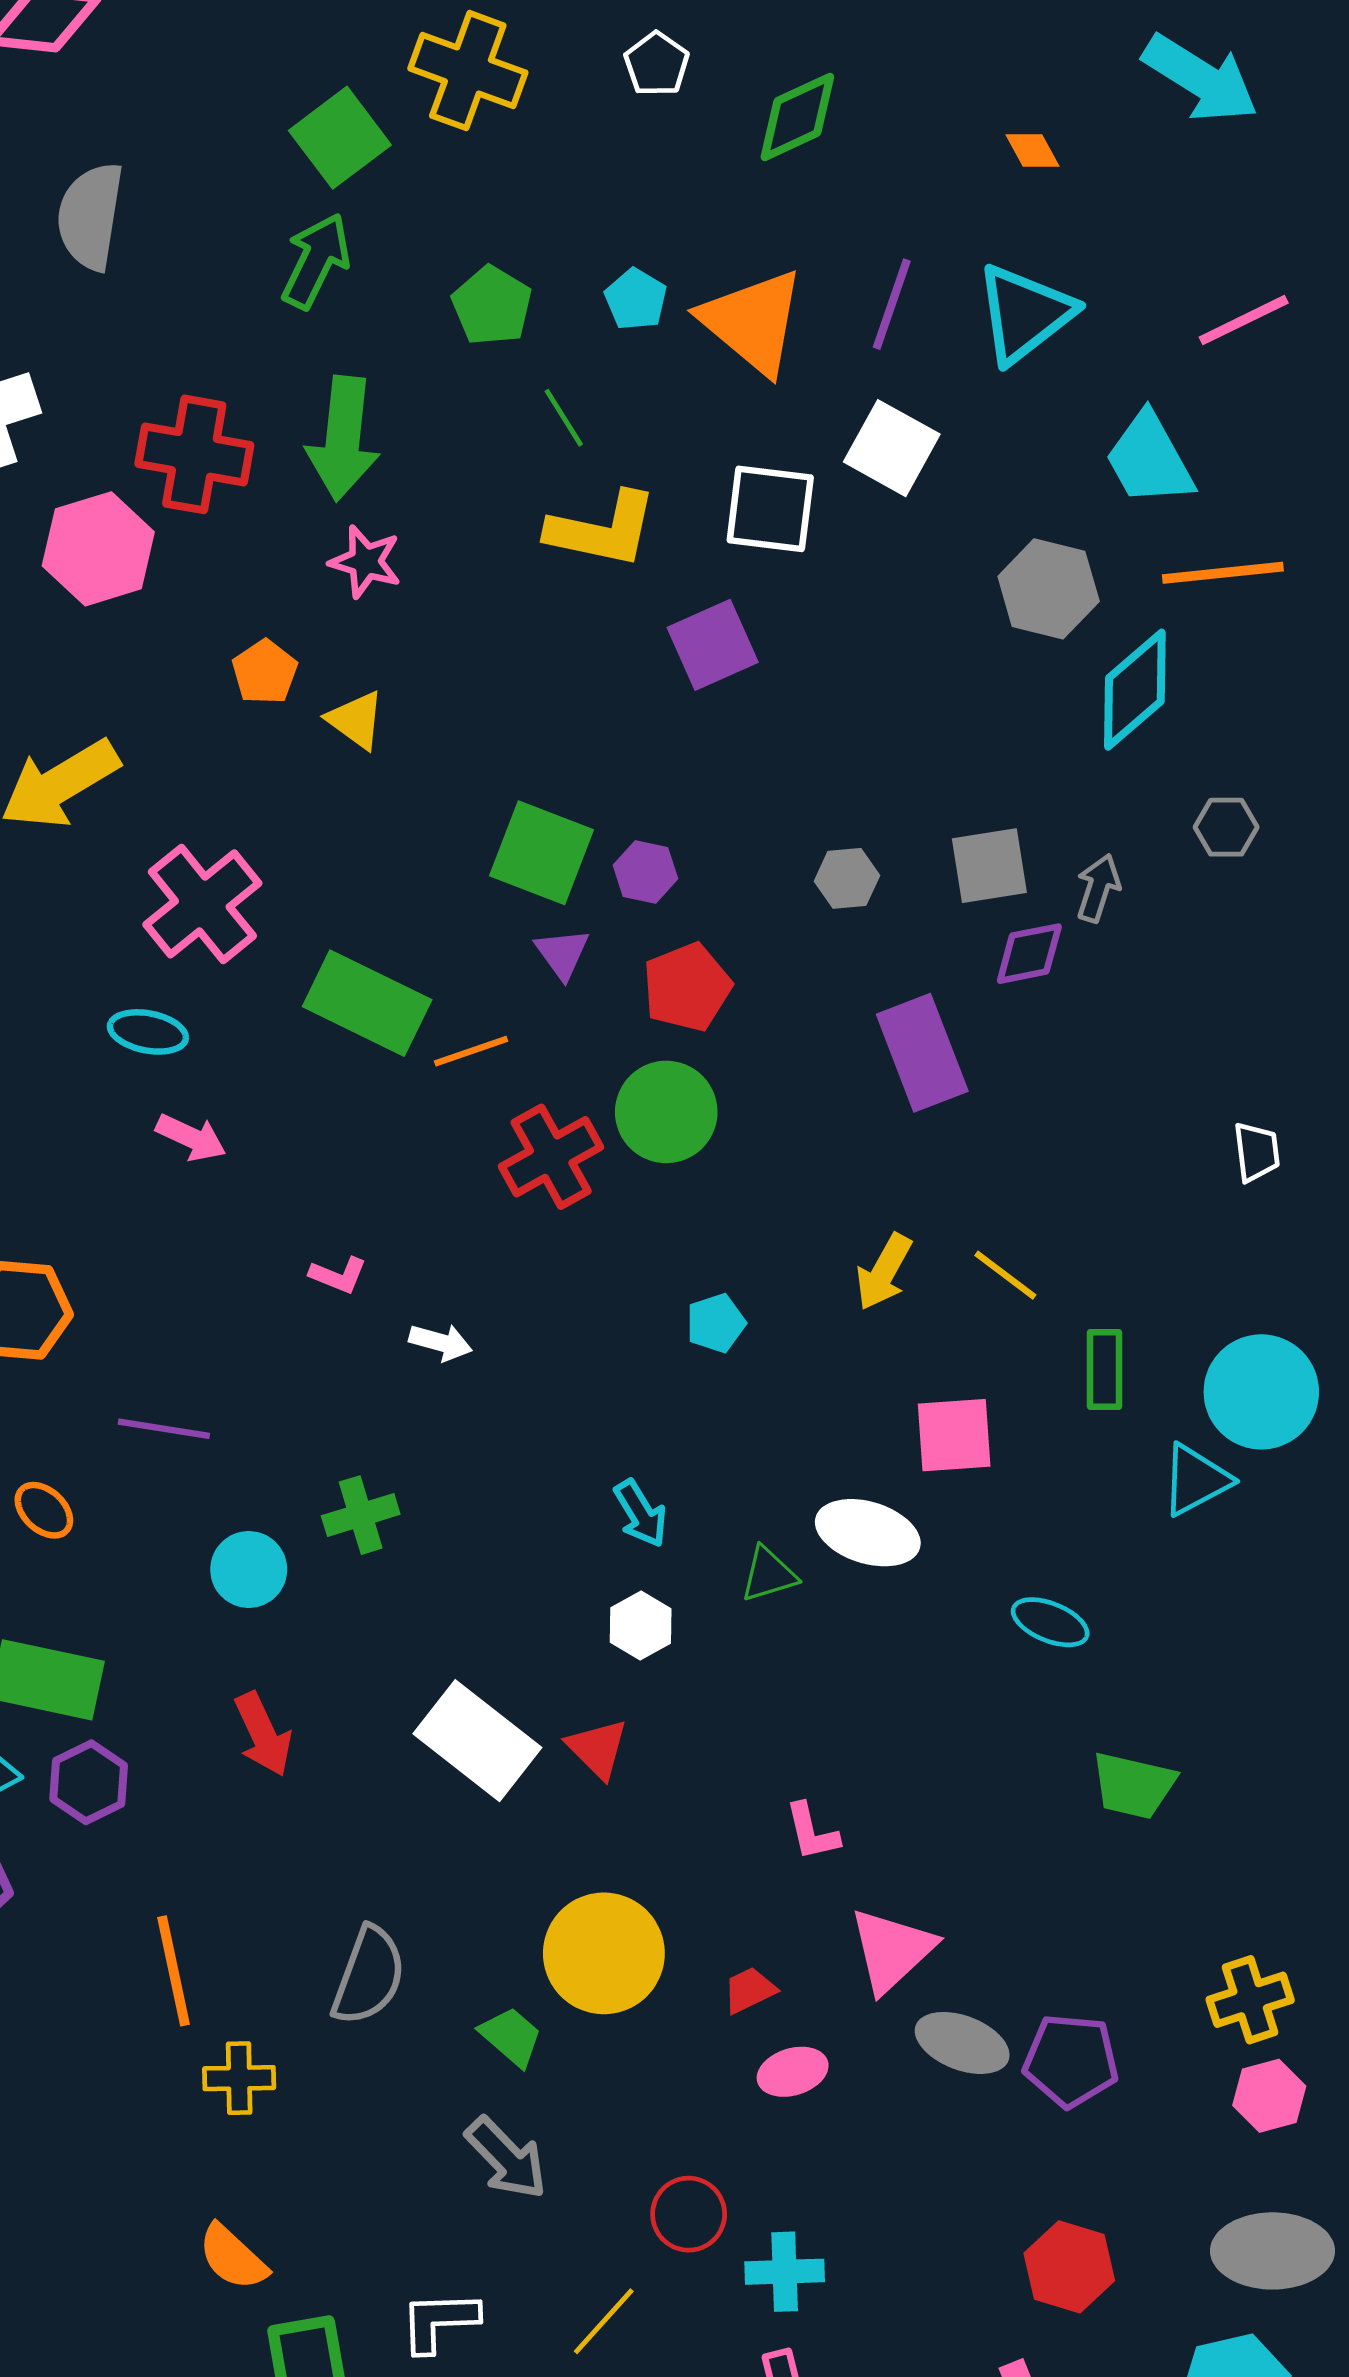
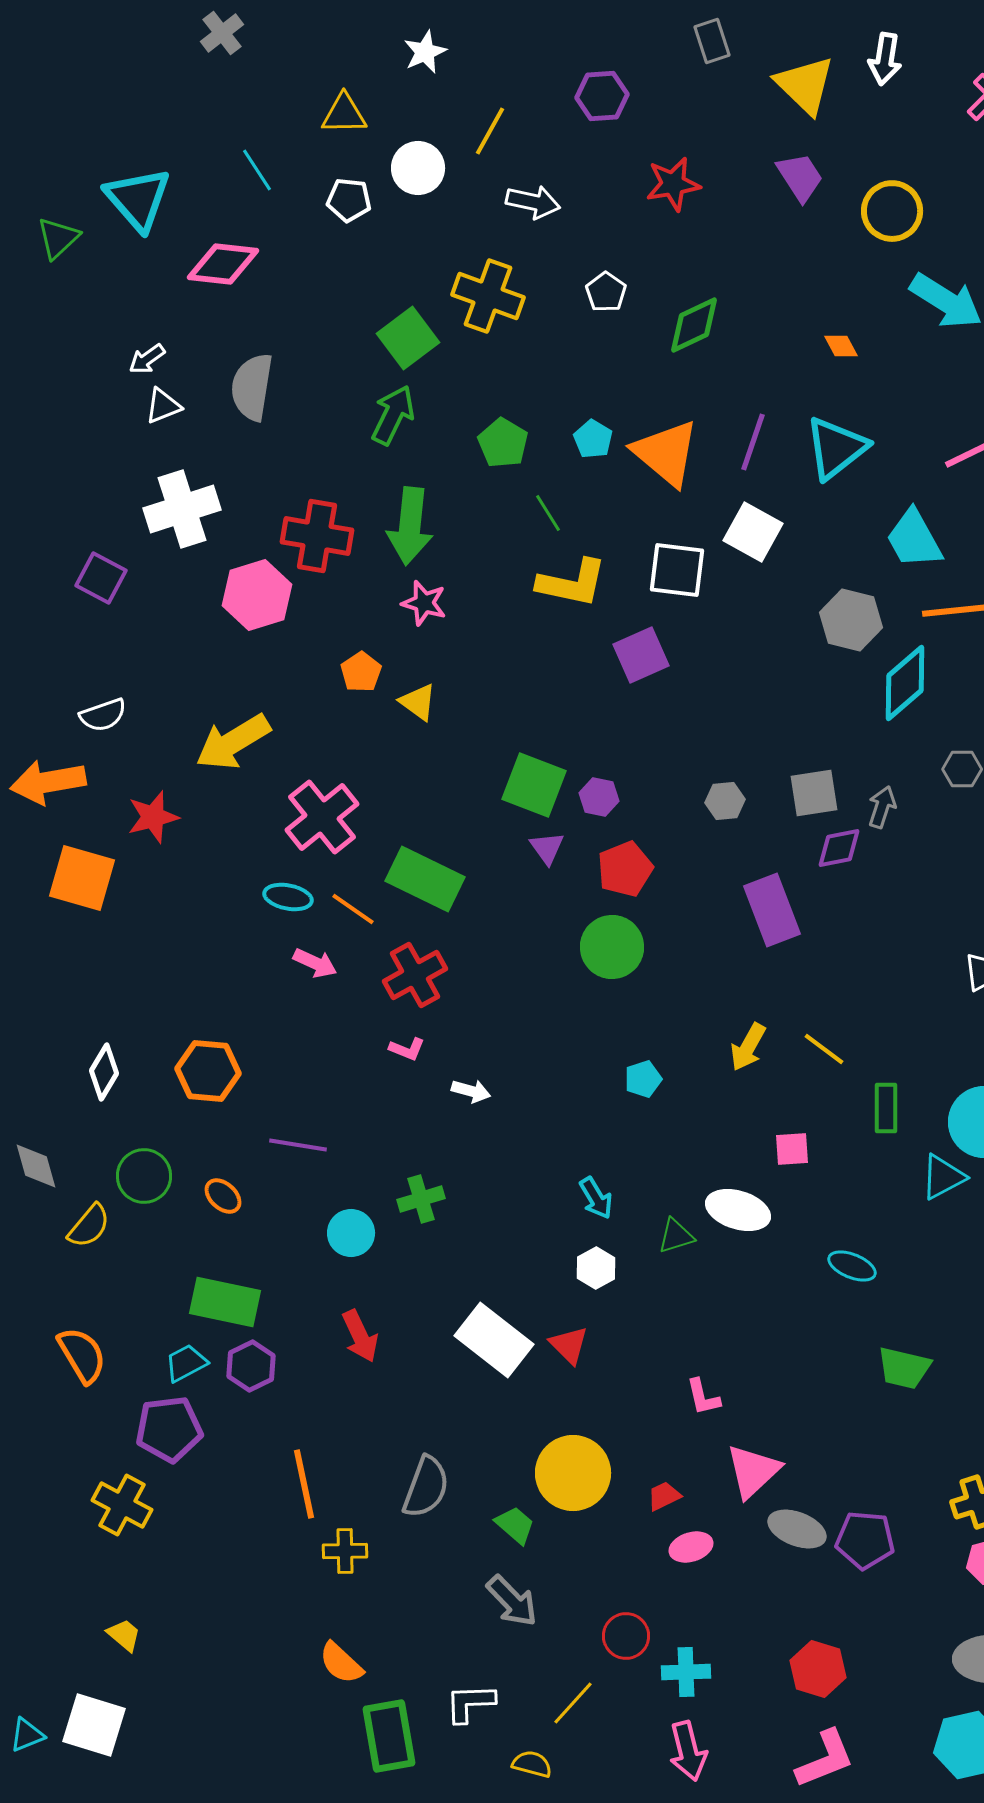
orange line: (471, 1051) -> (353, 909), moved, turned 54
red cross: (551, 1157) -> (415, 975), moved
pink square: (954, 1435) -> (792, 1149), size x0.7
red hexagon: (1069, 2267) -> (818, 1669), moved

